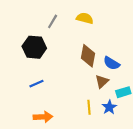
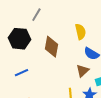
yellow semicircle: (85, 18) -> (80, 32), moved, turned 63
brown diamond: (88, 56) -> (51, 47), moved

